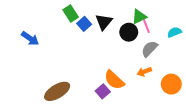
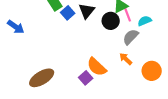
cyan semicircle: (174, 32) -> (145, 21), moved
orange arrow: (144, 72) -> (126, 59), turned 64

